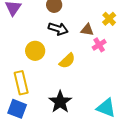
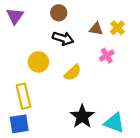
brown triangle: (87, 30) -> (96, 29), moved
black star: (60, 102) -> (82, 116), moved
blue square: (17, 109) -> (19, 124), turned -30

